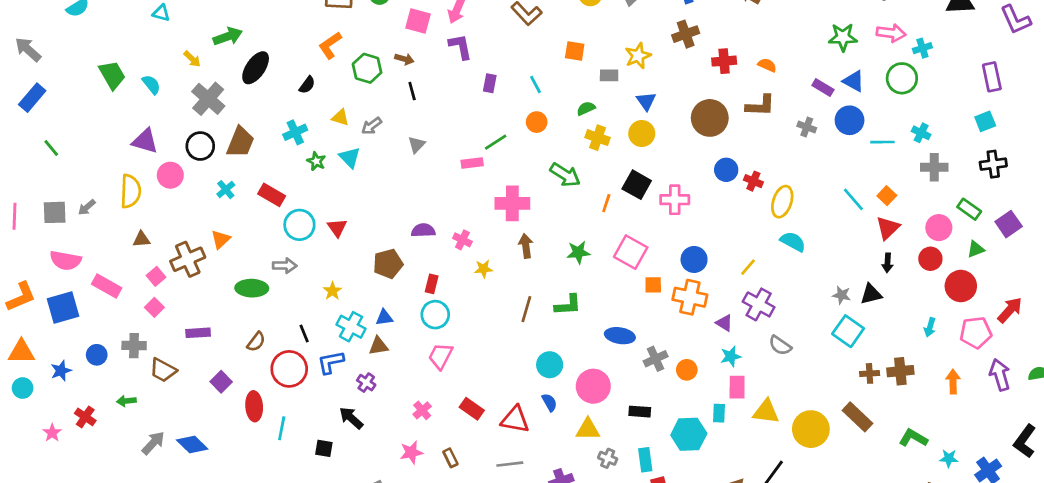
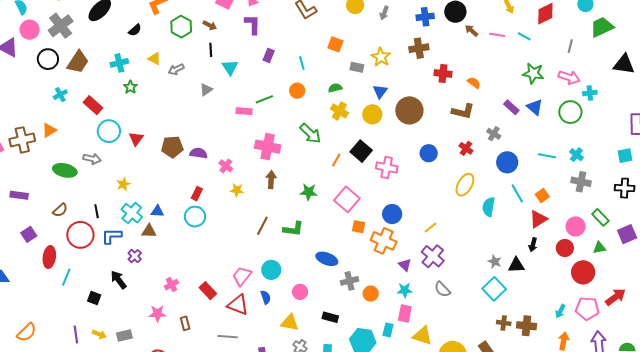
yellow star: (638, 56) -> (381, 57), turned -30
brown circle: (710, 118) -> (409, 110), moved
blue circle: (850, 120) -> (507, 162), moved
cyan triangle: (350, 157) -> (230, 67), moved
pink circle: (170, 175) -> (30, 30), moved
red cross: (753, 181) -> (466, 148), moved
cyan semicircle: (793, 242) -> (489, 207), moved, turned -120
brown pentagon: (388, 264) -> (172, 147), moved
cyan arrow: (930, 327) -> (560, 311), moved
pink trapezoid: (441, 356) -> (242, 276), moved
pink circle: (593, 386) -> (300, 292), size x0.6

